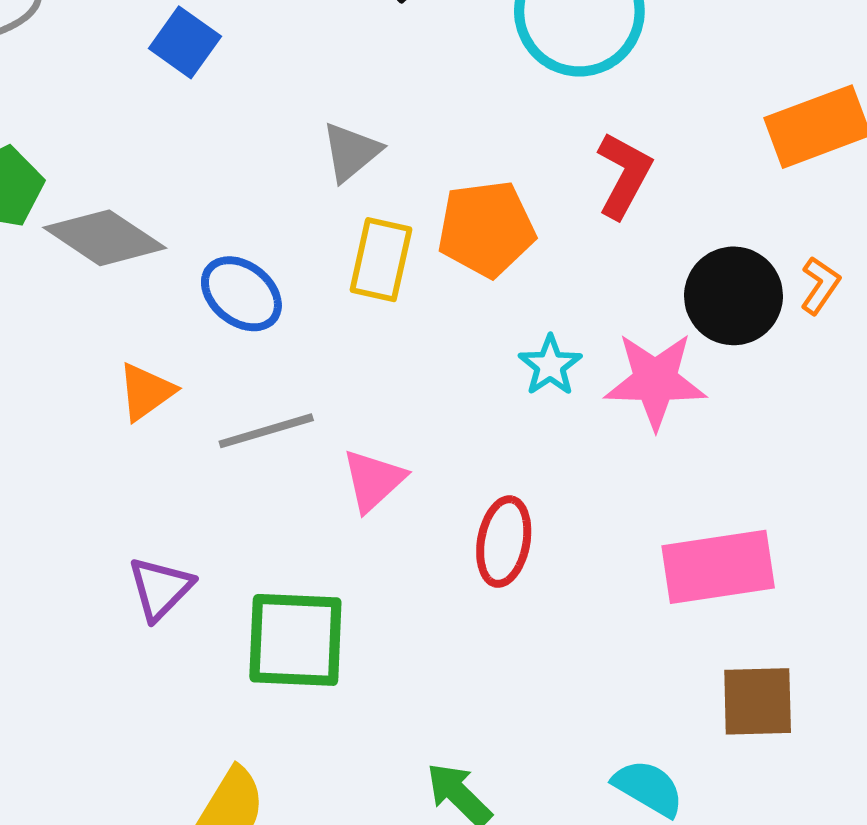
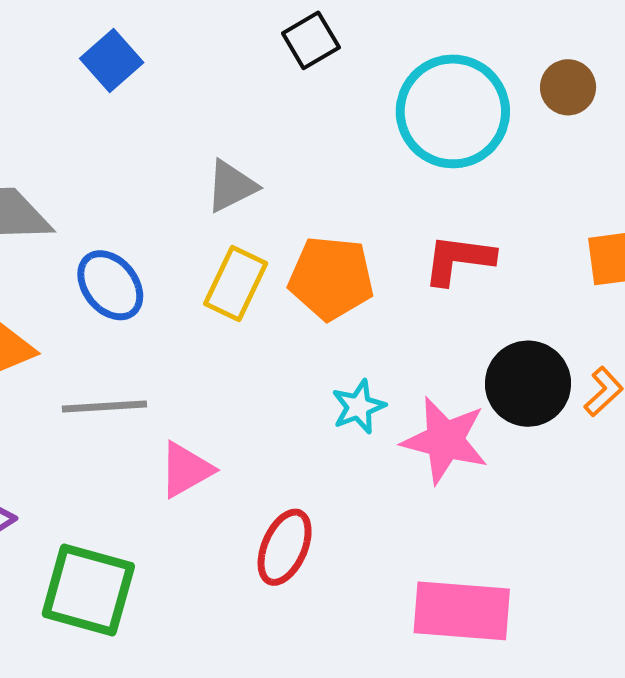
red L-shape: (624, 175) -> (459, 260), turned -124

